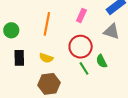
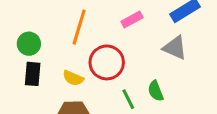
pink rectangle: (81, 15) -> (132, 19), turned 32
green circle: (11, 30) -> (29, 44), moved
red circle: (81, 47) -> (107, 62), moved

